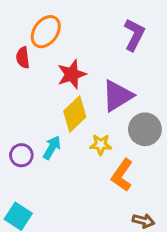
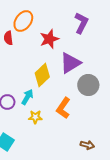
red star: (72, 74) -> (49, 39), moved
yellow star: (101, 145) -> (35, 117), moved
orange L-shape: (122, 175) -> (63, 108), moved

